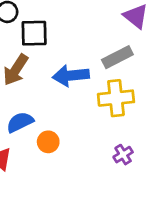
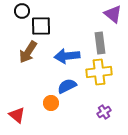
gray rectangle: (117, 57) -> (100, 43), turned -70
blue semicircle: (20, 122) -> (67, 86), moved

